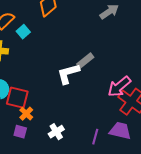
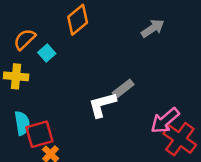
red square: (17, 98) -> (39, 134), turned -30

